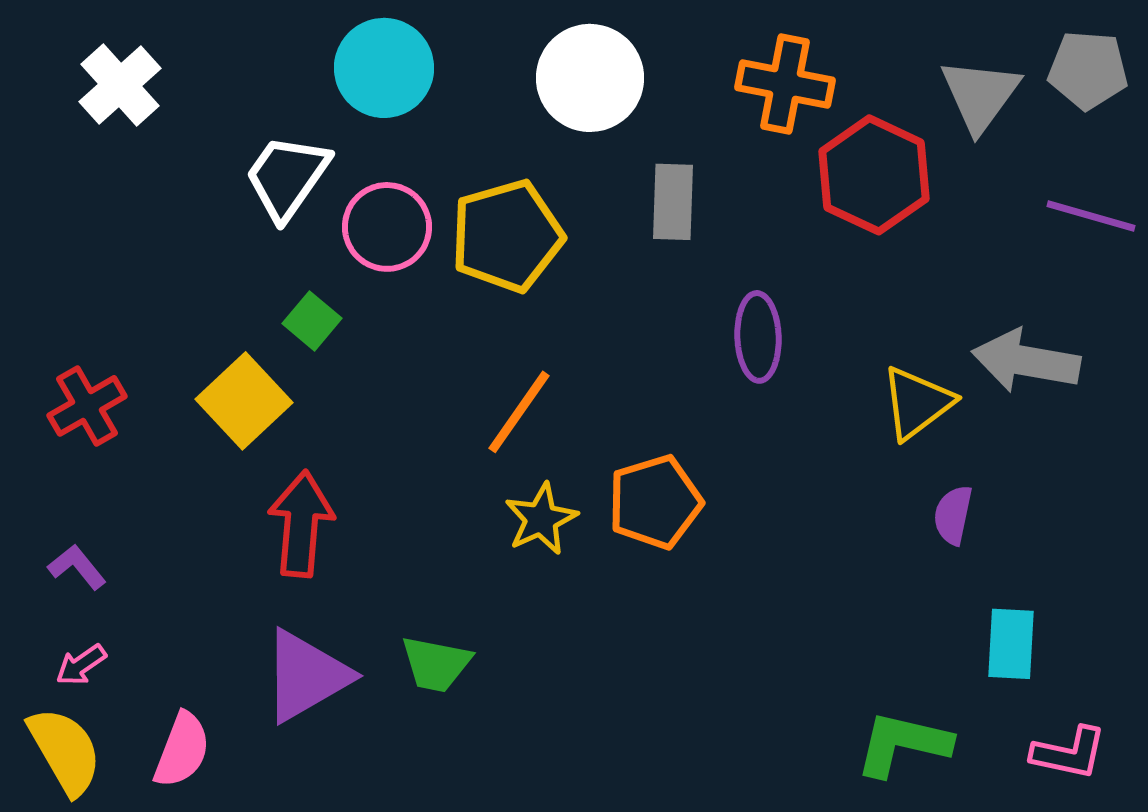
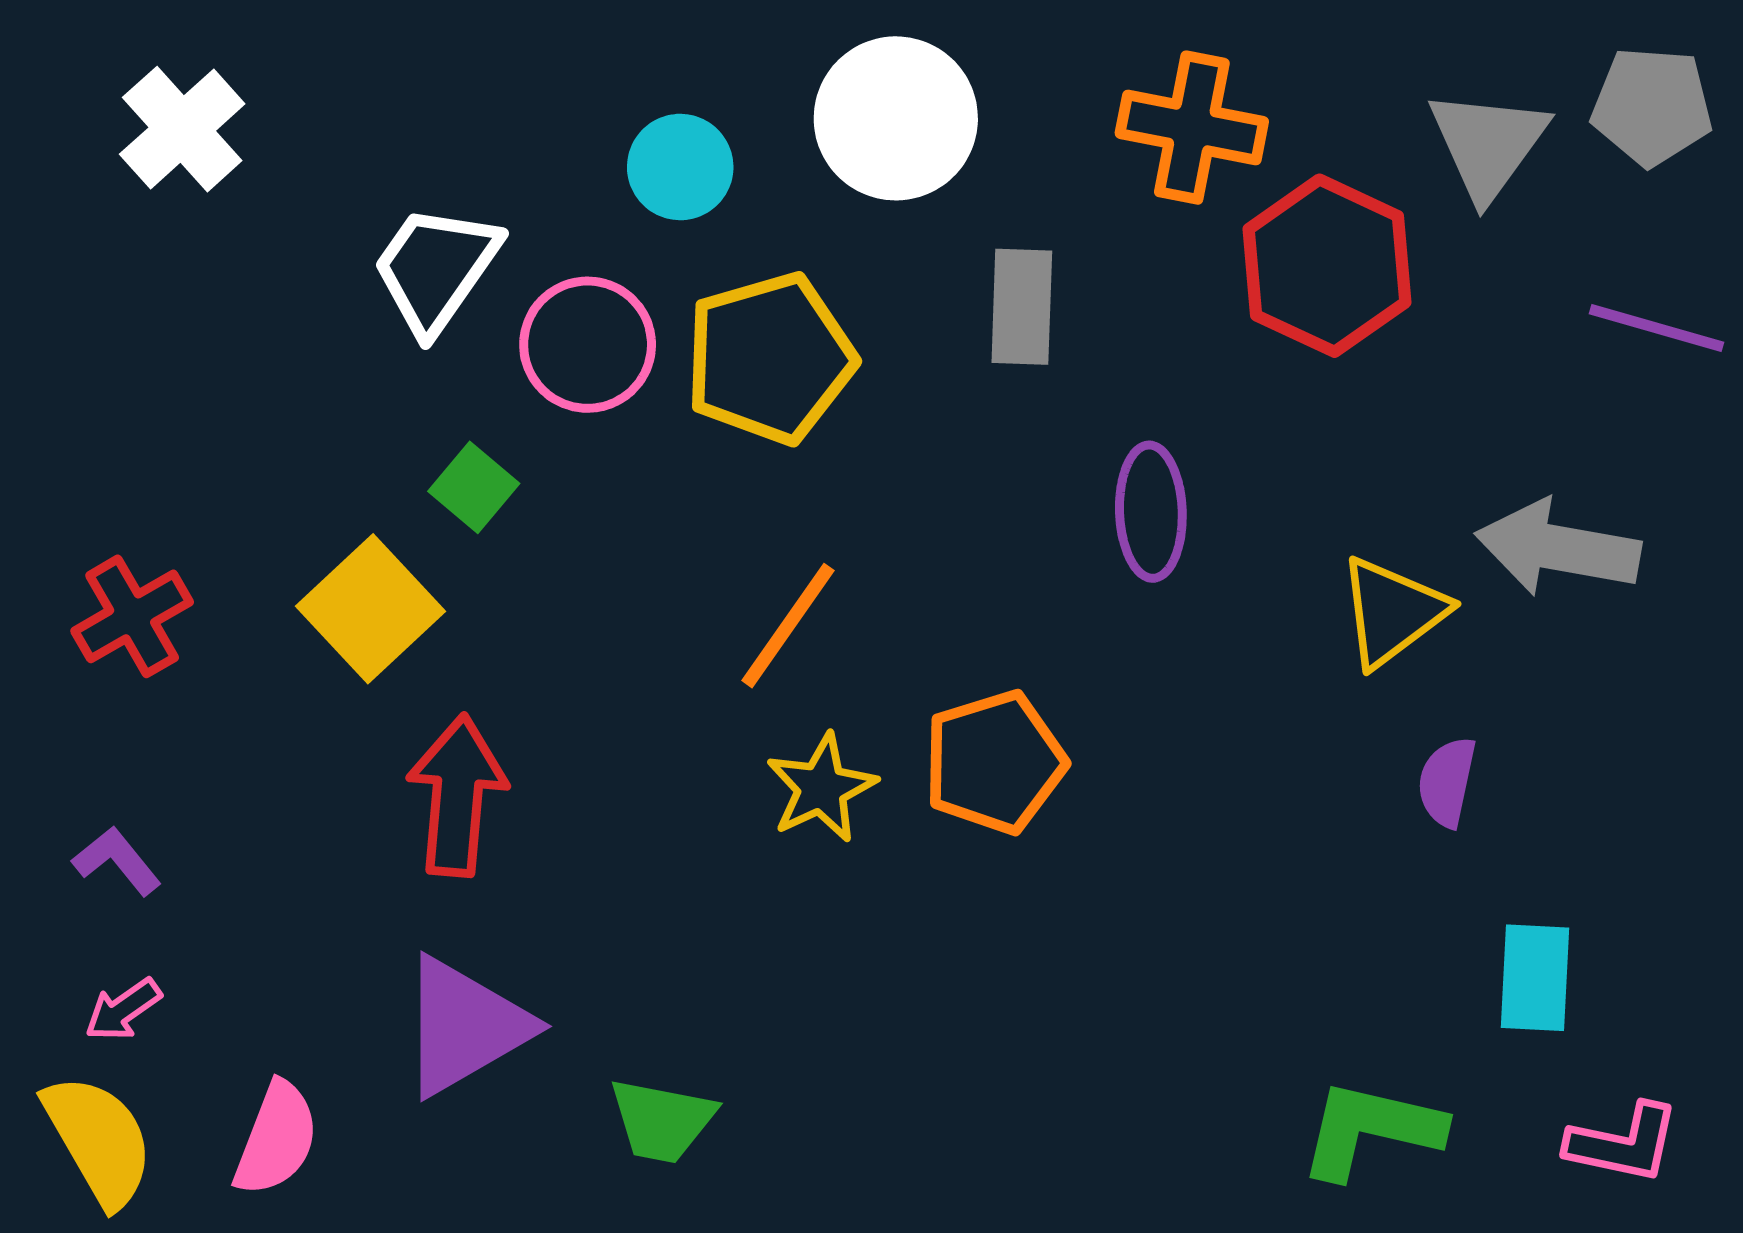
cyan circle: (384, 68) -> (680, 167), moved, size x0.7
green trapezoid: (436, 664) -> (662, 1120), moved

